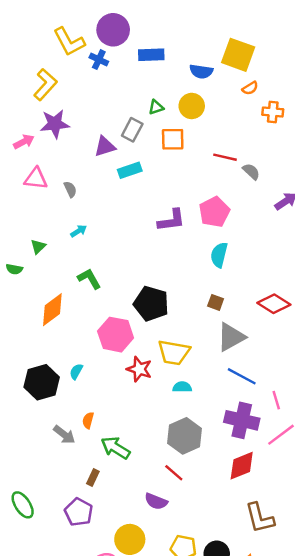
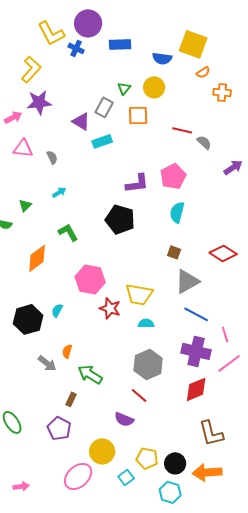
green triangle: (156, 107) -> (124, 88), turned -32
purple triangle: (105, 146) -> (81, 121), turned 48
black pentagon: (151, 304) -> (120, 219), moved

